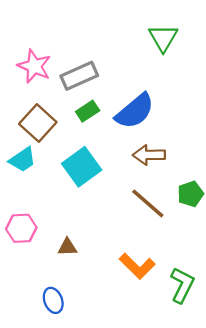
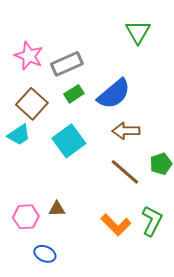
pink hexagon: (21, 228) -> (26, 217), moved
green L-shape: (182, 285) -> (152, 221), moved
blue ellipse: (53, 300) -> (45, 254), turned -45

